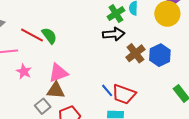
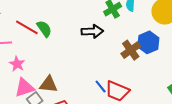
black arrow: (114, 34) -> (92, 31), moved
blue hexagon: (160, 55) -> (148, 42), moved
pink triangle: (58, 73) -> (24, 88), moved

